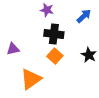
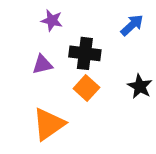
purple star: (47, 10) -> (52, 20), moved
purple triangle: (13, 49) -> (42, 64), moved

